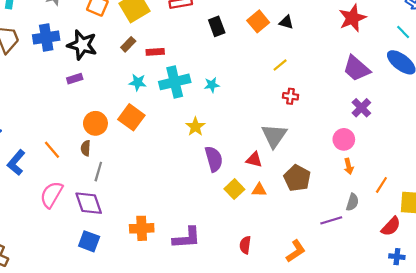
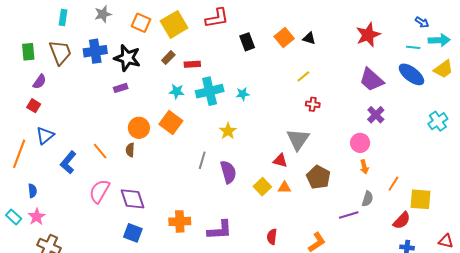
cyan line: (403, 32) -> (413, 47), turned -40
purple semicircle: (214, 159) -> (228, 172), moved
gray line: (98, 172) -> (202, 160), moved

